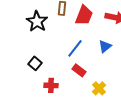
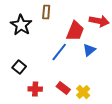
red trapezoid: (84, 15) -> (75, 31), moved
red rectangle: (79, 70) -> (63, 88), moved

